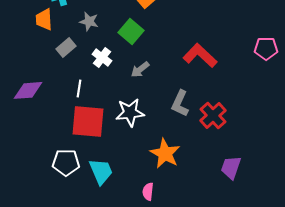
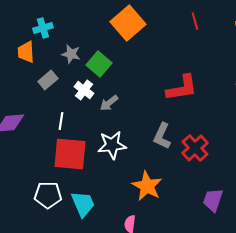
green square: (131, 31) -> (99, 64), moved
red L-shape: (200, 55) -> (182, 88), turned 128
gray arrow: (140, 69) -> (109, 103), moved

